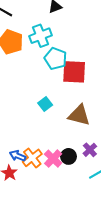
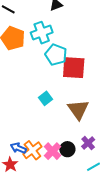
brown triangle: (79, 115) -> (78, 110), turned 40

